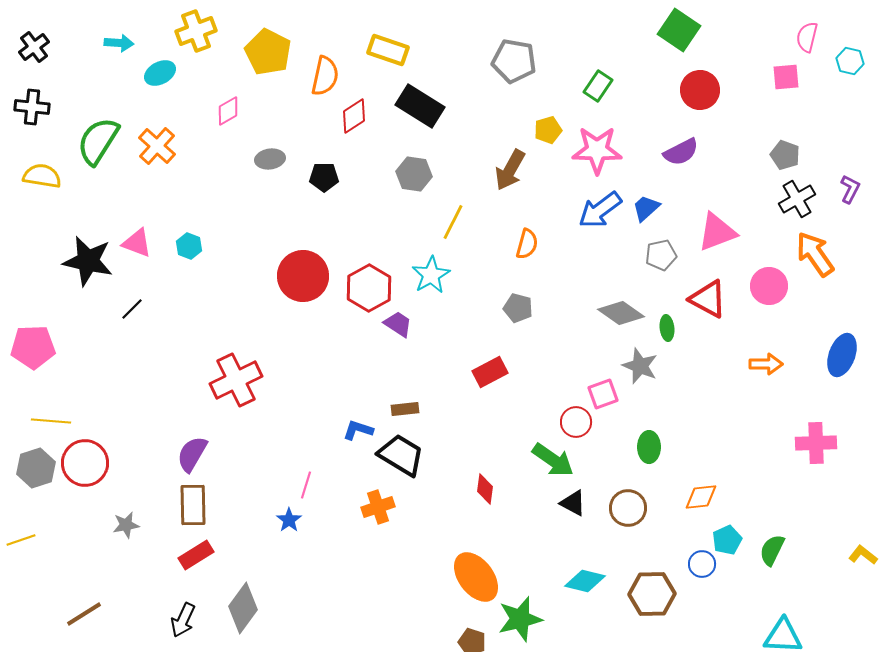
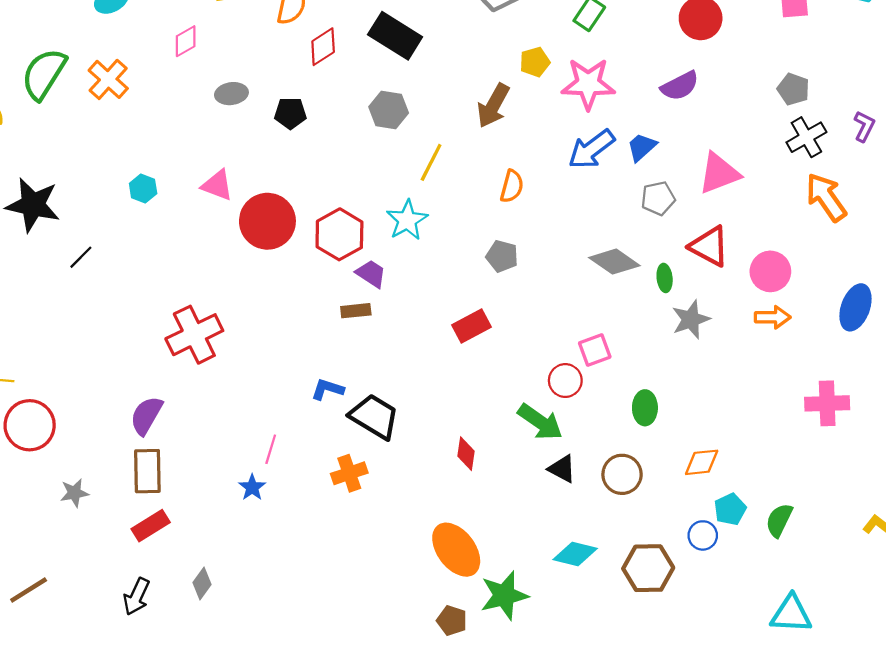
pink triangle: (137, 243) -> (217, 185), moved
pink circle: (769, 286) -> (770, 271), moved
gray star: (640, 366) -> (691, 319), moved, turned 30
brown rectangle: (405, 409) -> (356, 311), moved
gray diamond: (243, 608) -> (202, 583), size x0.6

